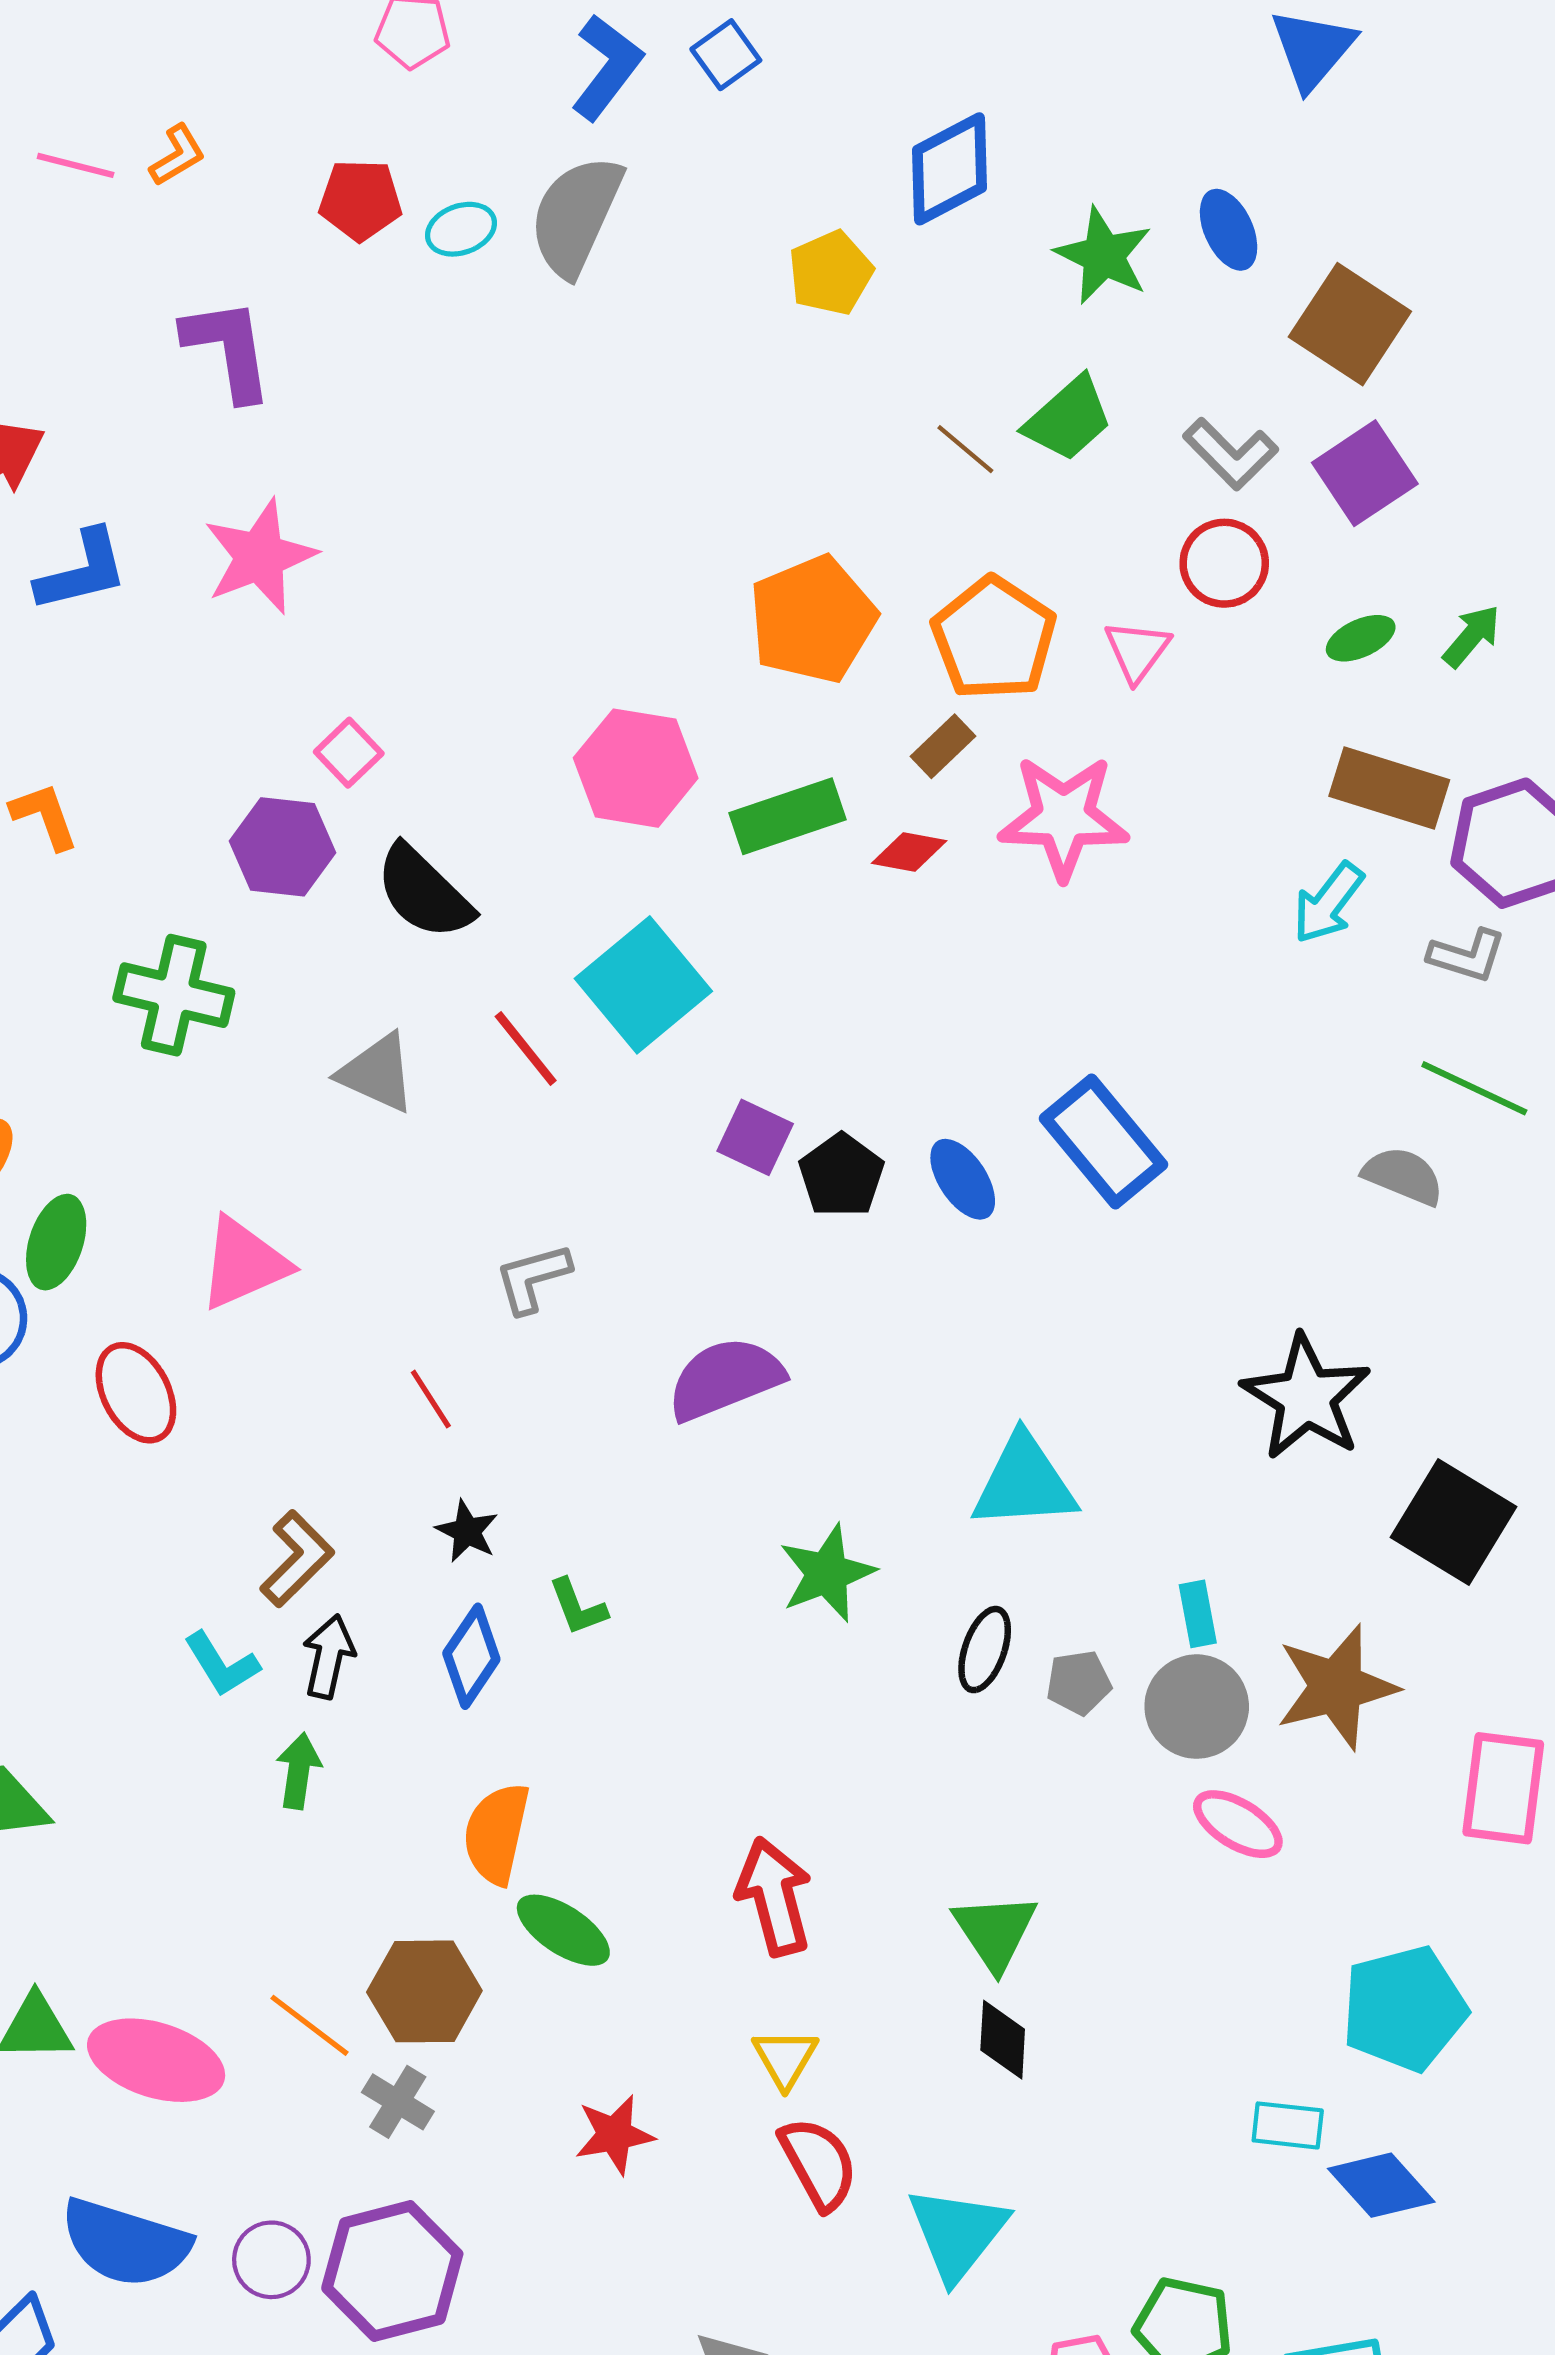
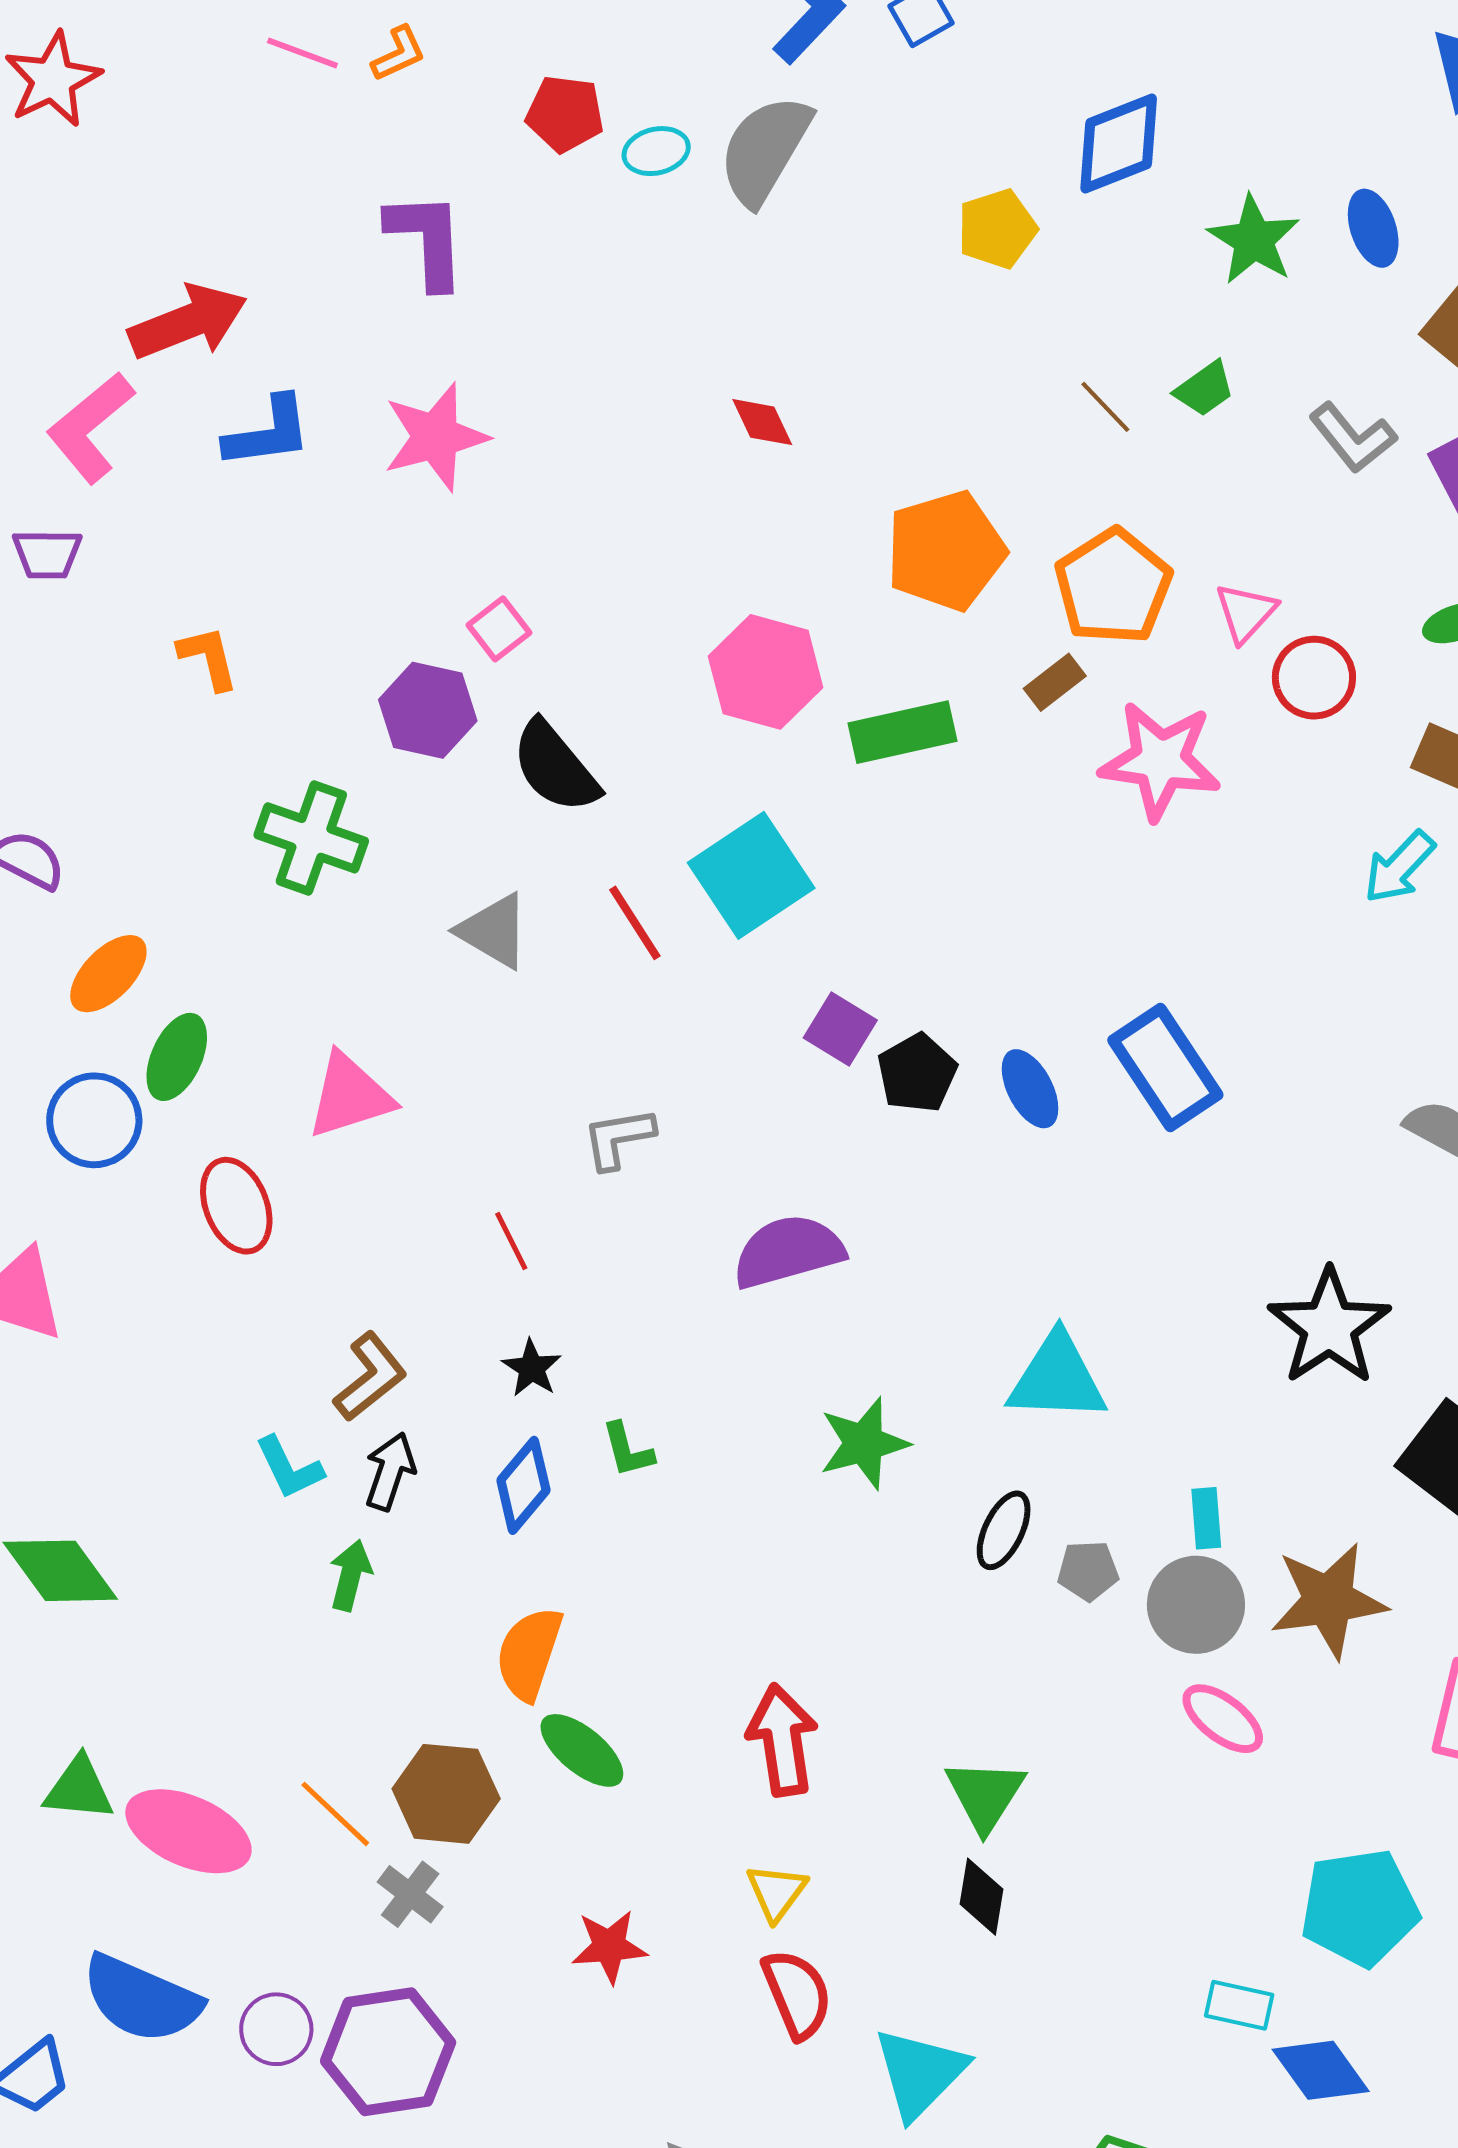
green trapezoid: (1068, 419) -> (1205, 389), size x0.7
red circle: (1224, 563) -> (1314, 678), moved
red diamond: (909, 852) -> (762, 422), moved, turned 48

